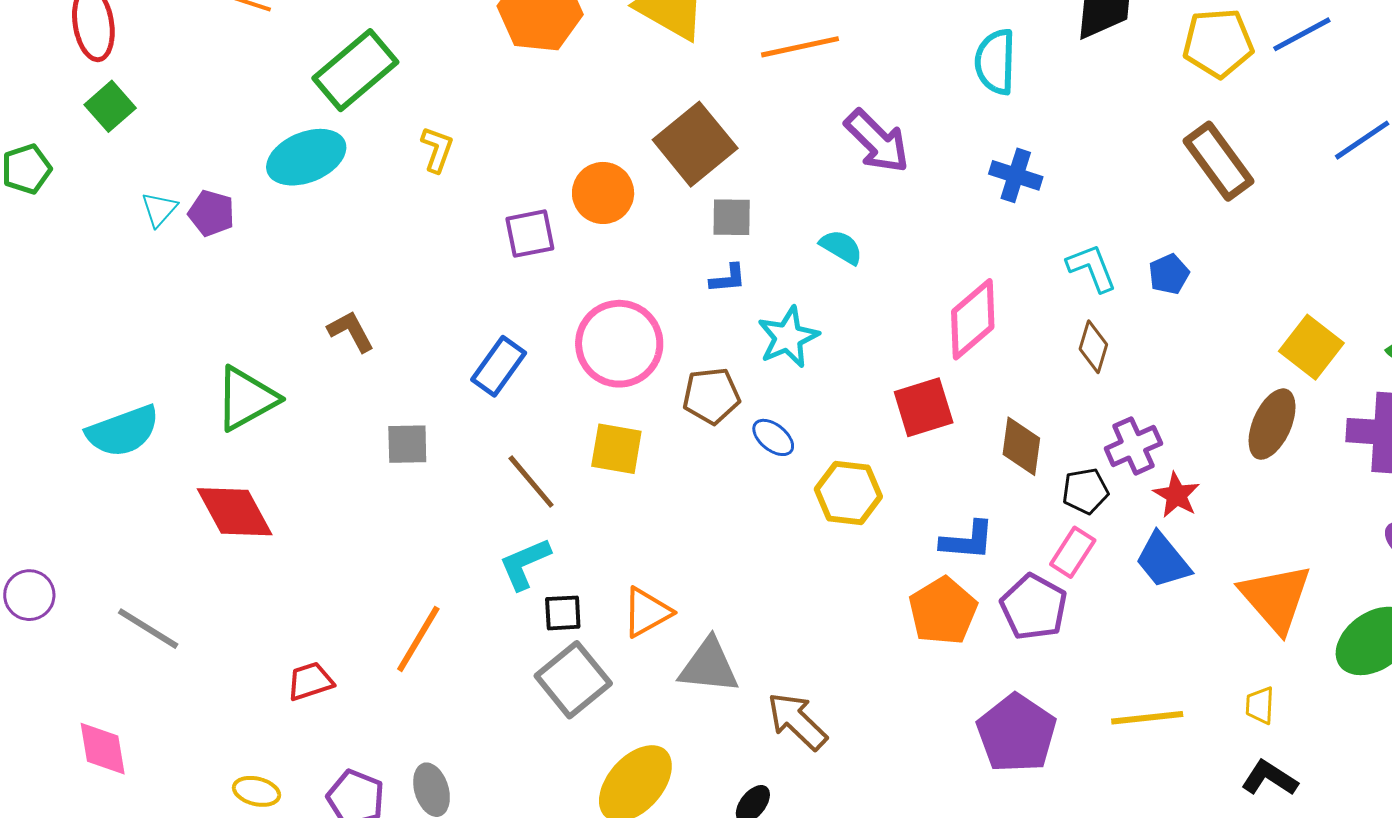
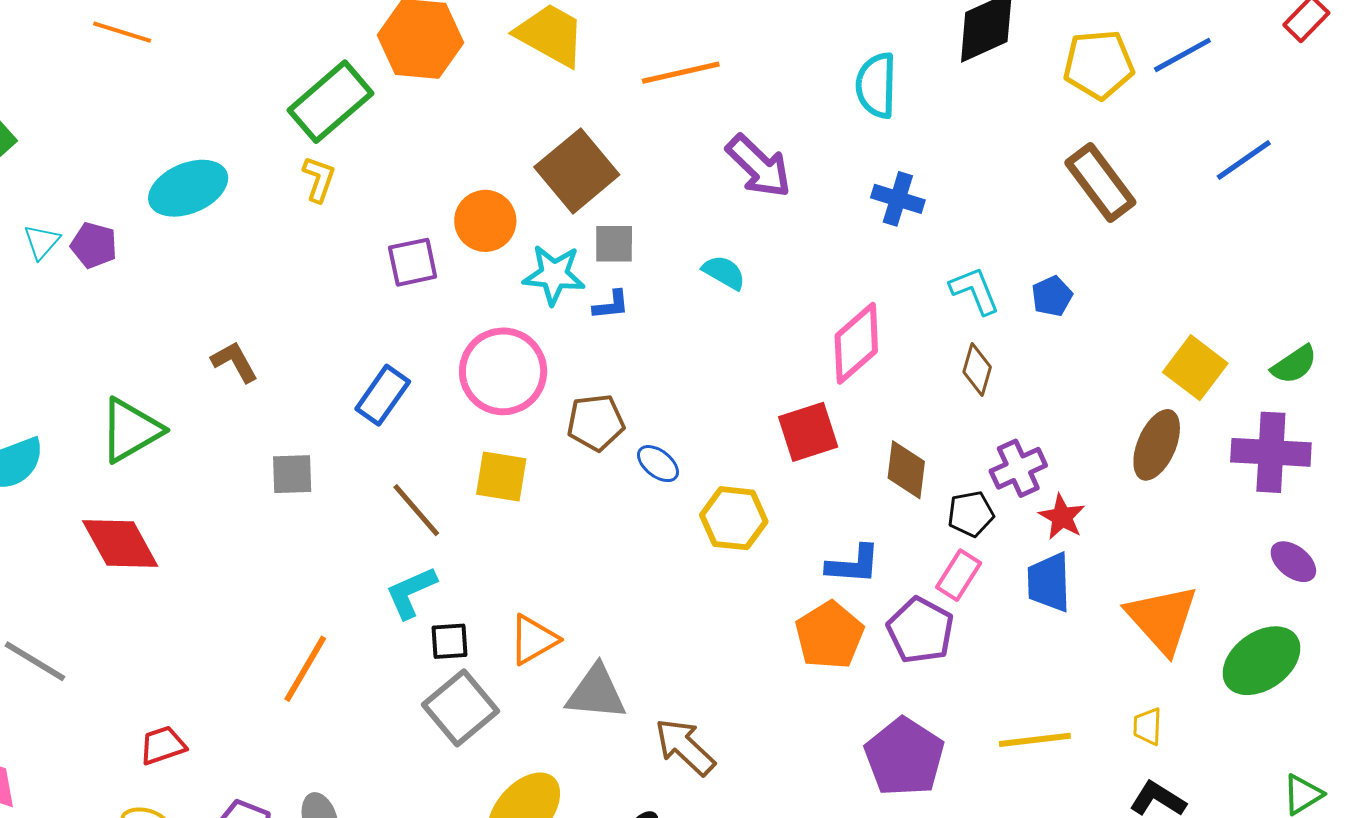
green rectangle: (355, 70) -> (330, 102), moved
cyan star: (788, 337) -> (554, 275), moved, turned 30
blue trapezoid: (1163, 560) -> (1049, 582), turned 38
red trapezoid: (310, 681) -> (163, 745), moved

